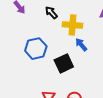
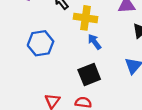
black square: (64, 63) -> (89, 75), moved

